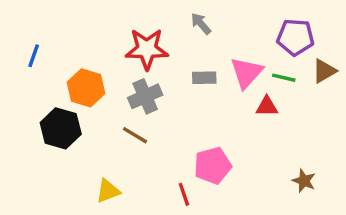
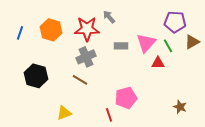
gray arrow: (201, 24) -> (109, 17), moved
green line: (284, 78) -> (168, 46), turned 48
orange hexagon: (86, 88) -> (51, 30), moved

